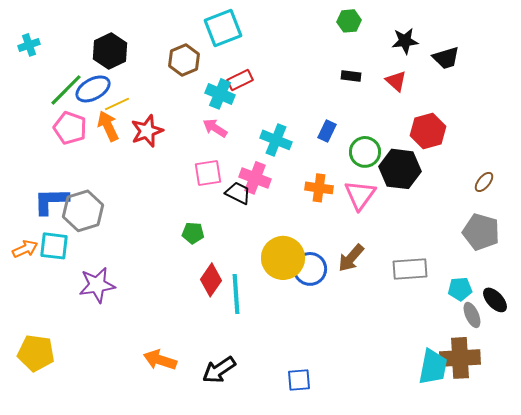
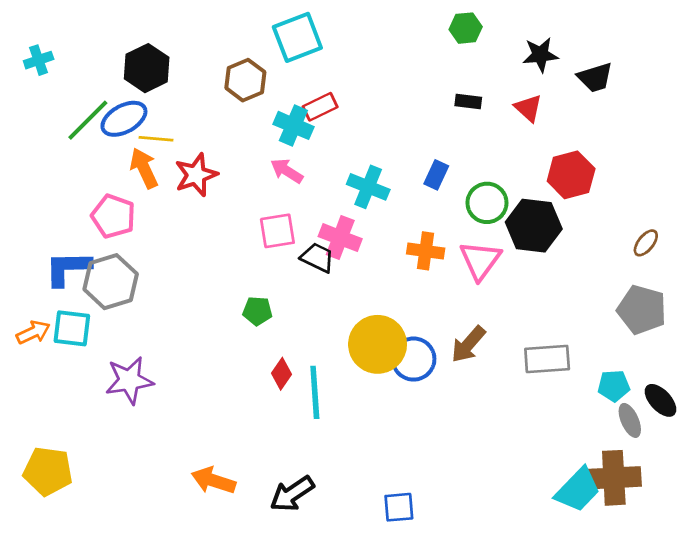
yellow line: (117, 104) -> (156, 139), turned 30
pink pentagon: (70, 128) -> (113, 216), moved
red diamond: (211, 280) -> (281, 374), size x0.7
cyan trapezoid: (433, 367) -> (578, 490), turned 33

